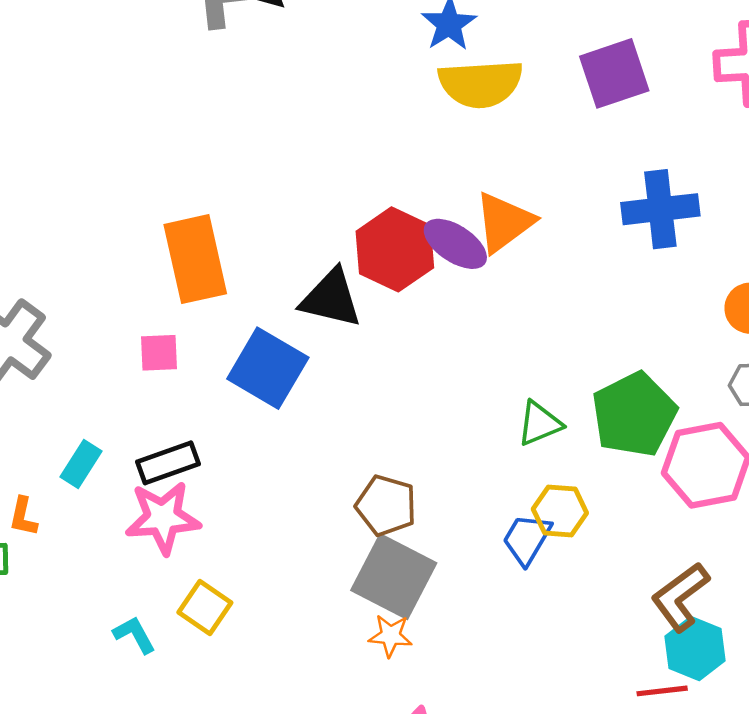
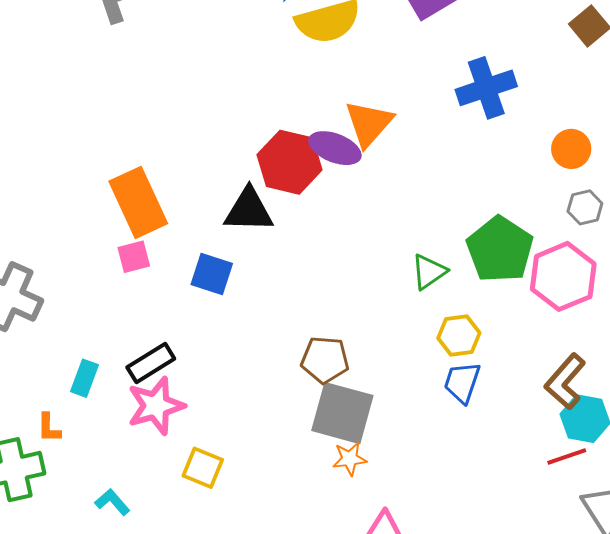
pink square: (159, 353) -> (134, 257), moved
blue square: (268, 368) -> (212, 274), size x0.7
blue trapezoid: (527, 539) -> (462, 382), moved
cyan L-shape: (134, 635) -> (112, 502), moved

